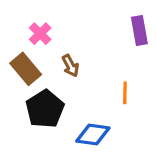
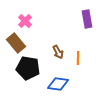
brown arrow: (70, 66) -> (58, 52), moved
black pentagon: (45, 109) -> (28, 68), turned -30

